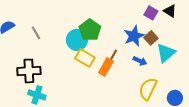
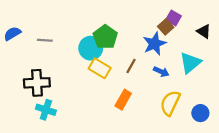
black triangle: (170, 11) -> (204, 31), moved
gray line: (36, 33) -> (45, 40), turned -56
brown square: (151, 38) -> (166, 27), moved
orange rectangle: (106, 67) -> (123, 100), moved

